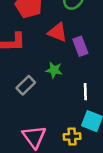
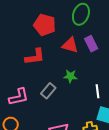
purple rectangle: (80, 46) -> (91, 44), moved

